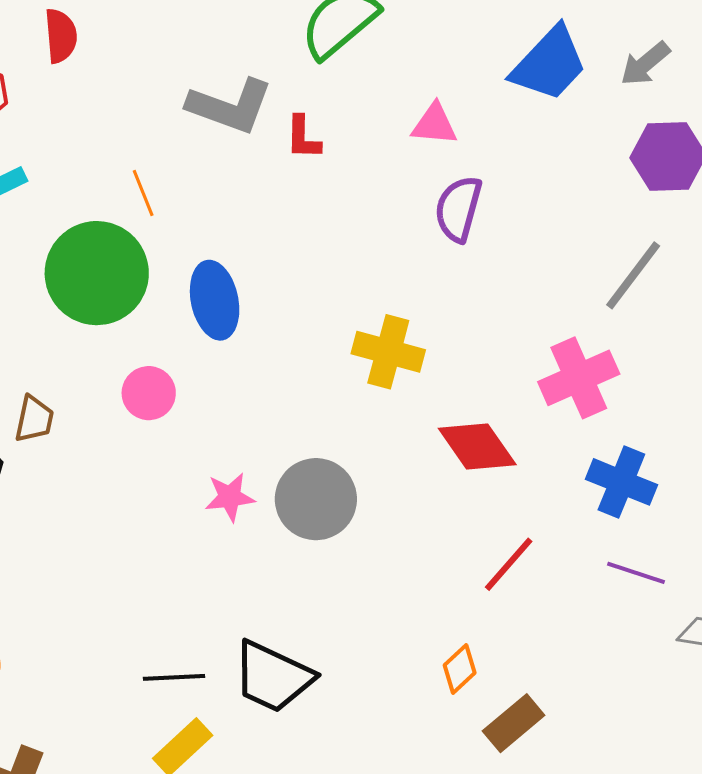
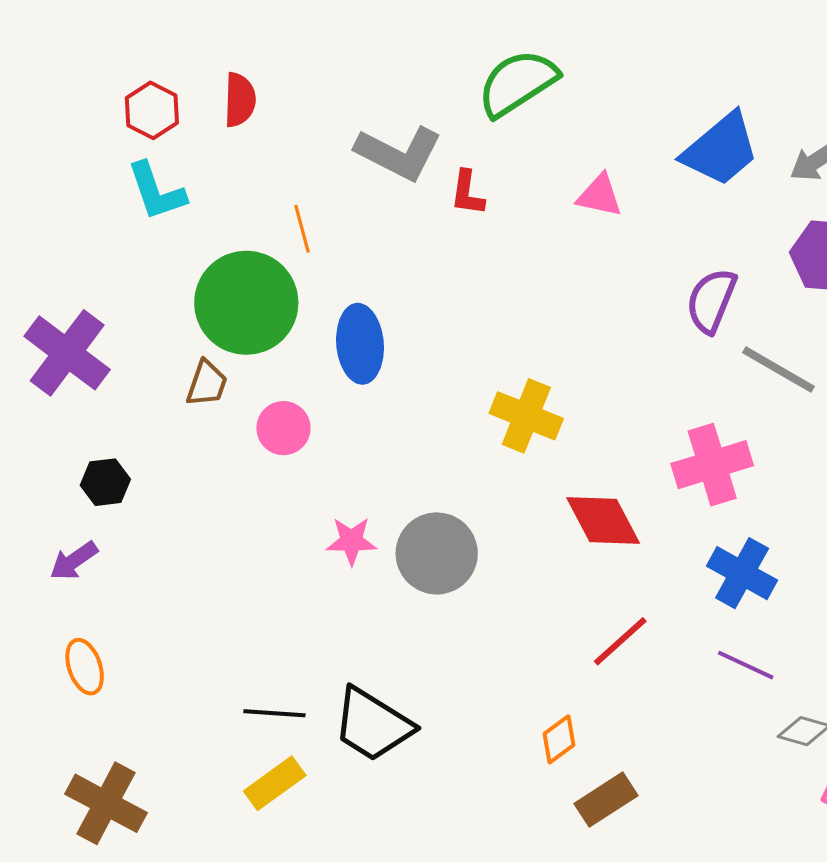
red semicircle: (61, 36) -> (240, 100), moved
purple semicircle: (458, 209) -> (711, 301), moved
gray line: (633, 275) -> (779, 369), turned 76
brown trapezoid: (34, 419) -> (207, 383), moved

